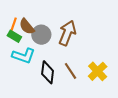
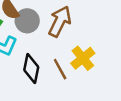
yellow cross: (98, 71) -> (83, 58), moved

